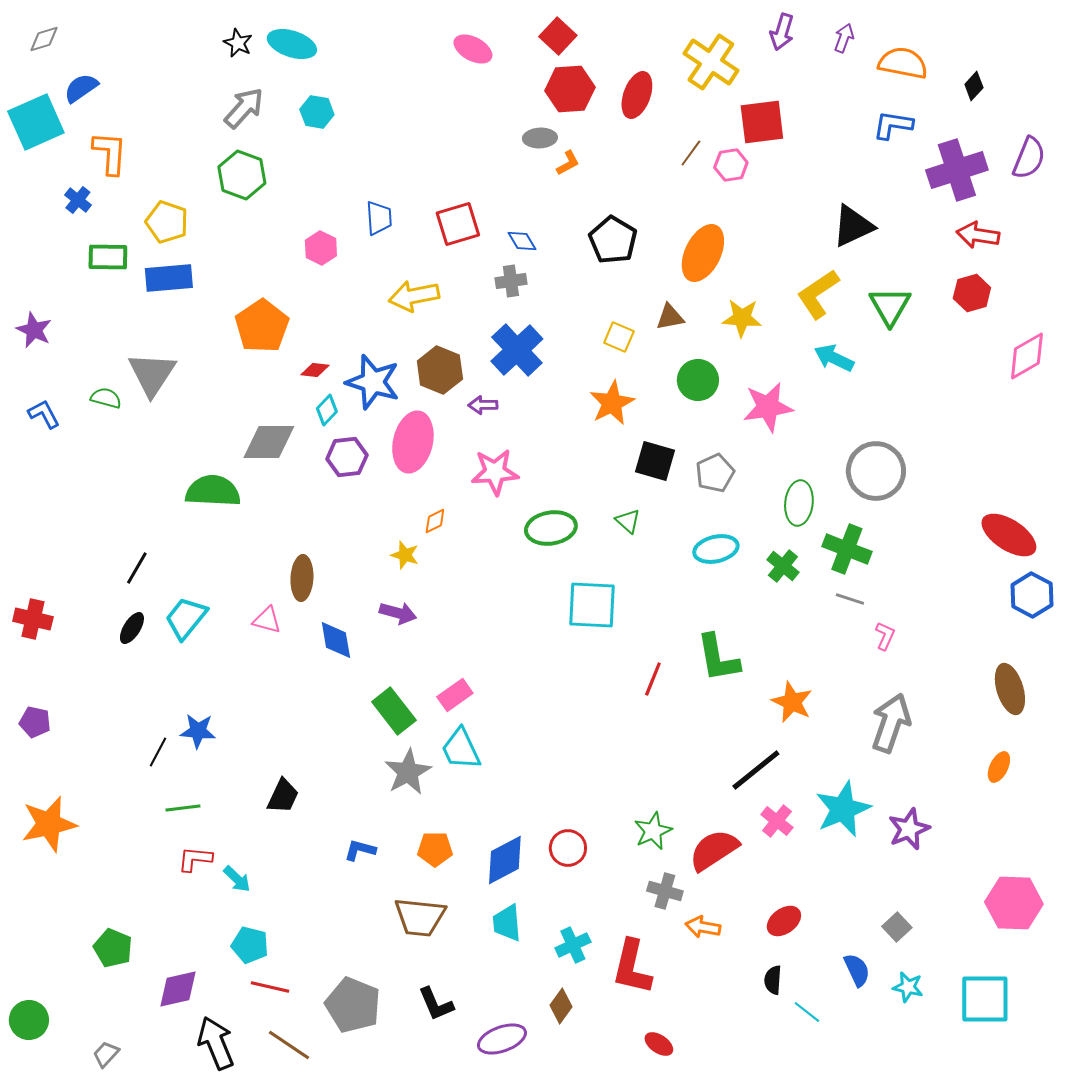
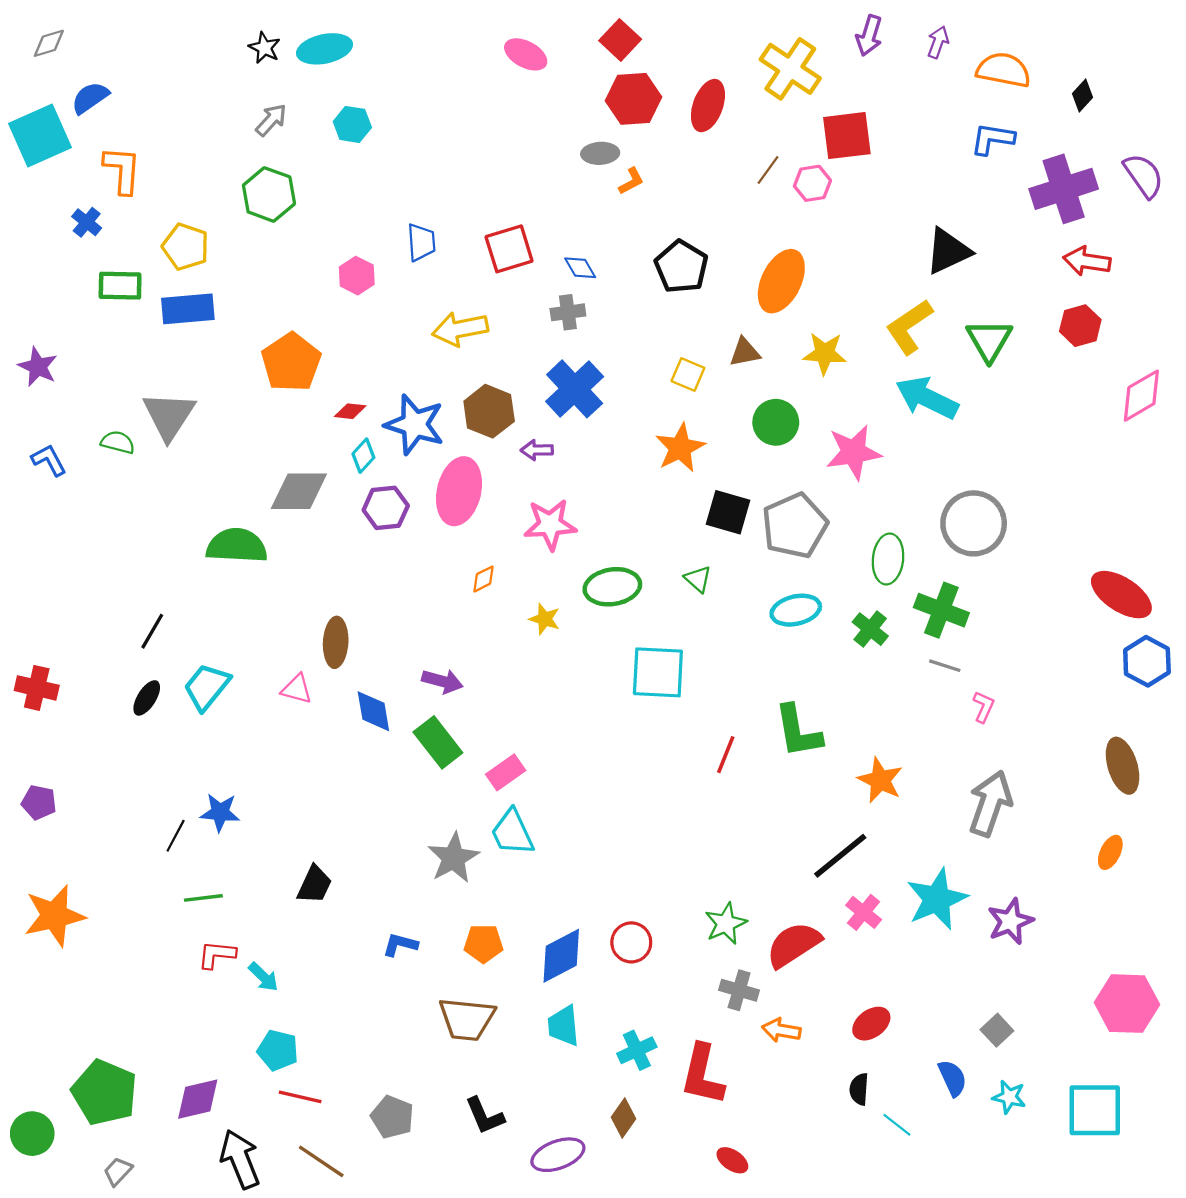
cyan ellipse: (292, 44) -> (325, 49), turned -30
gray arrow: (244, 108) -> (271, 120), size x0.7
purple semicircle: (1029, 158) -> (1144, 176), turned -57
cyan arrow: (834, 358) -> (927, 398), size x1.4
gray pentagon: (715, 473) -> (795, 526), size x1.5
yellow star: (405, 555) -> (545, 619), moved
green rectangle: (394, 711) -> (438, 742), moved
green pentagon: (113, 948) -> (104, 1092), moved, size x1.5
gray pentagon: (353, 1005) -> (392, 1117), size x0.7

